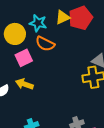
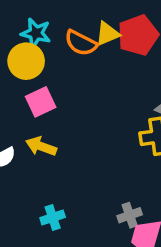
cyan star: (38, 23) -> (36, 33), moved
orange semicircle: (45, 44) -> (81, 43), moved

